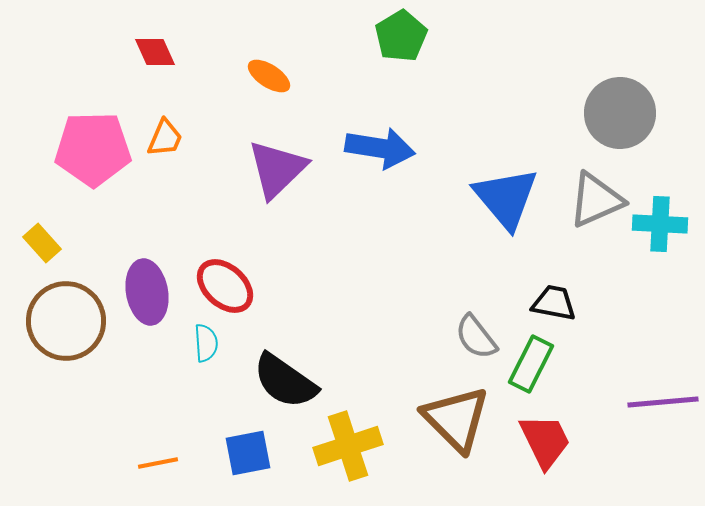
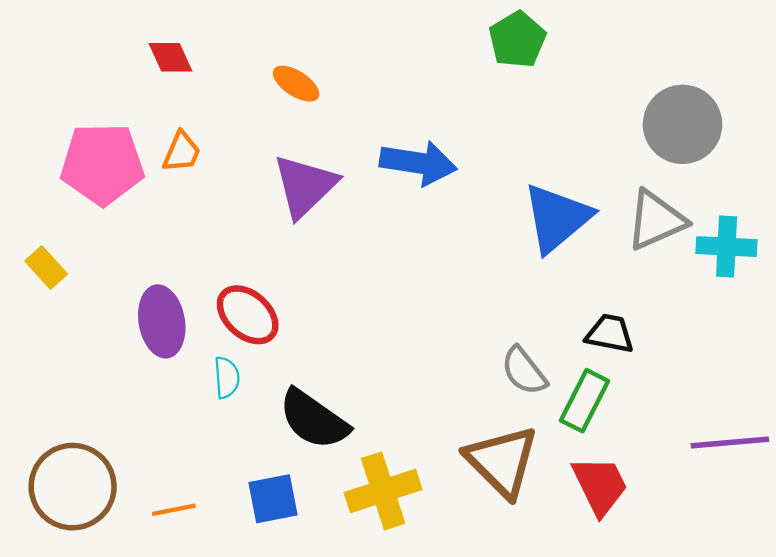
green pentagon: (401, 36) -> (517, 40), moved
blue triangle: (506, 198) -> (557, 218), turned 30
brown circle: (66, 321) -> (73, 487), moved

